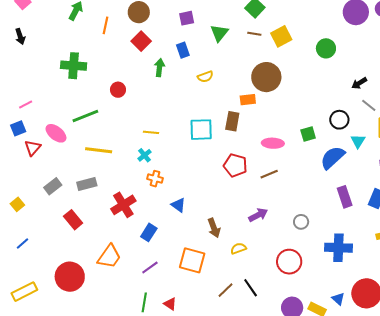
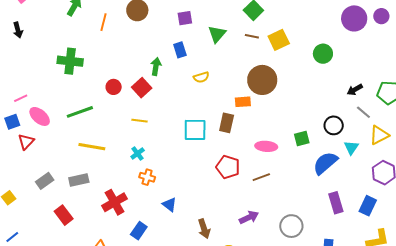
red square: (141, 41) -> (142, 88), moved
yellow line: (151, 132) -> (140, 121), moved
pink ellipse: (56, 133) -> (40, 116), moved
gray circle: (301, 222) -> (291, 226), size x1.5

